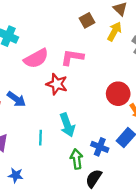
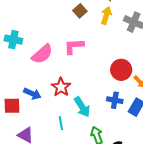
red star: (57, 84) -> (61, 87), moved, turned 30
blue cross: (100, 147) -> (115, 100), moved

